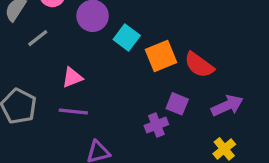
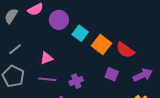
gray line: (38, 38) -> (15, 49), moved
orange square: (161, 56) -> (101, 45), turned -30
purple cross: (156, 125) -> (76, 81), moved

